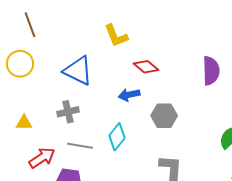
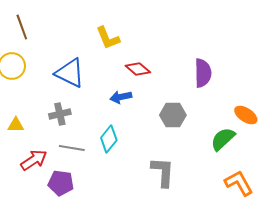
gray hexagon: (164, 116) -> (173, 115), moved

